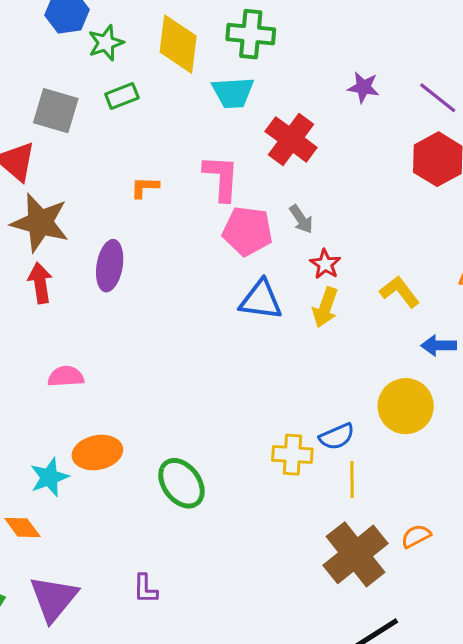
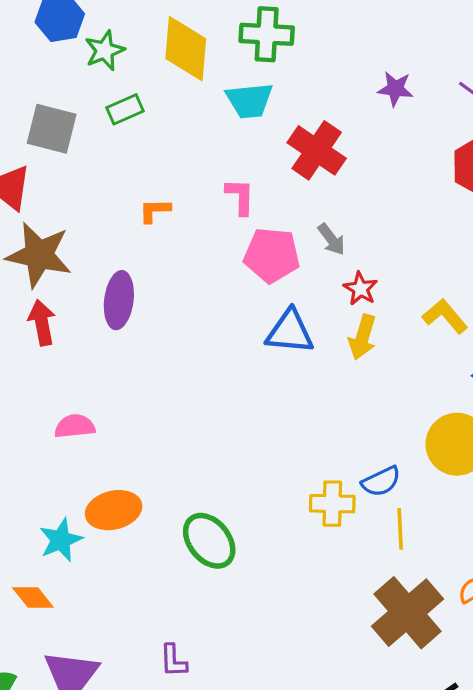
pink L-shape: (221, 178) -> (240, 197), size x0.7

